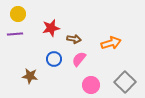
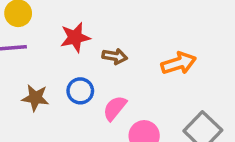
pink semicircle: (79, 59) -> (115, 108), moved
brown star: (30, 76) -> (35, 98), moved

